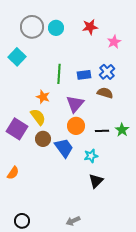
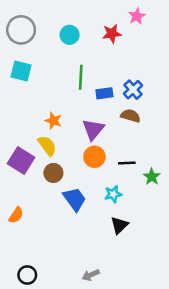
gray circle: (32, 27) -> (21, 30), moved
pink star: (114, 42) -> (137, 16), moved
cyan square: (17, 57) -> (21, 71), turned -30
green line: (59, 74) -> (81, 77), moved
green star: (122, 130) -> (152, 177), moved
blue trapezoid: (64, 148) -> (75, 199), moved

